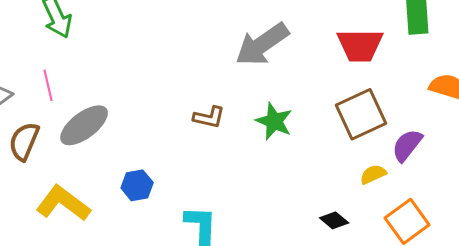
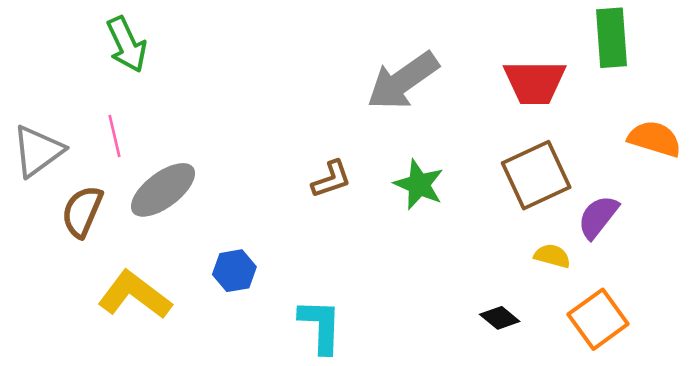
brown L-shape: (209, 117) -> (331, 179), turned -32
yellow semicircle: (373, 174) -> (552, 256), turned 40

